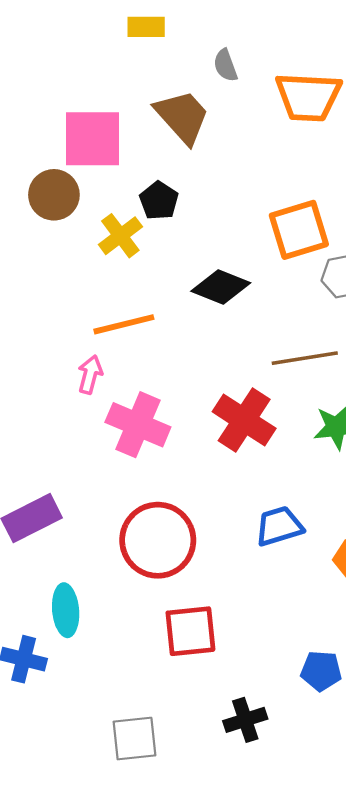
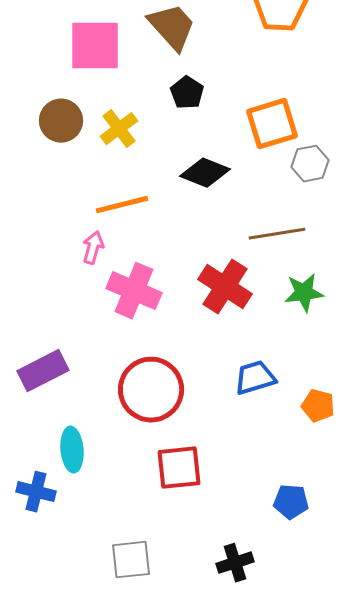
brown circle: (54, 195) -> (61, 121), moved
black pentagon: (159, 201) -> (187, 93), moved
black cross: (245, 720) -> (235, 563), moved

